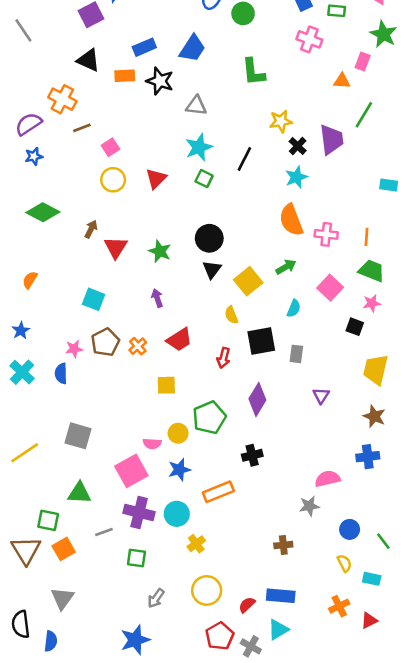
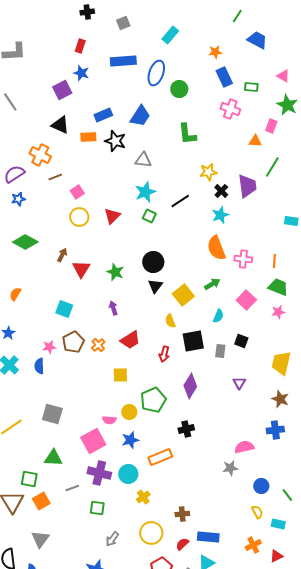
black line: (244, 159) -> (180, 201), turned 30
black square: (355, 327) -> (241, 341), moved
brown cross: (283, 545) -> (182, 514), moved

